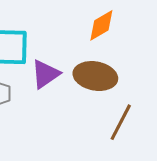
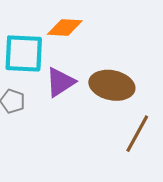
orange diamond: (101, 25) -> (65, 27), moved, turned 32

